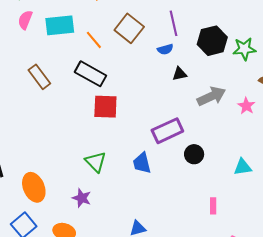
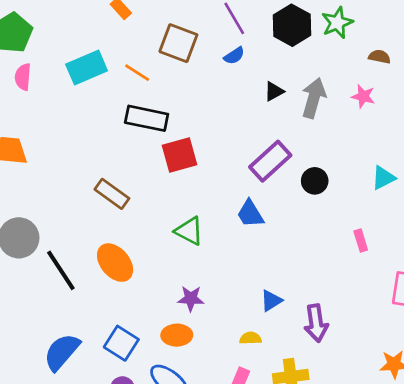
pink semicircle: (25, 20) -> (23, 77), moved
black triangle: (180, 74) -> (274, 91), moved
brown rectangle: (39, 77) -> (112, 194), moved
gray arrow: (211, 96) -> (314, 98), turned -32
orange ellipse: (34, 187) -> (115, 263), moved
purple star: (82, 198) -> (191, 299), moved

